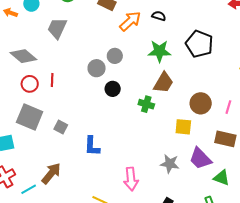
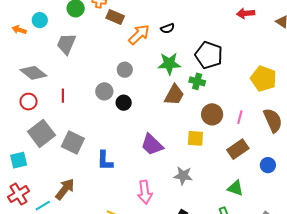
black semicircle: (159, 16) -> (168, 28), turned 144
gray circle: (97, 68) -> (104, 91), moved
red circle: (30, 84) -> (29, 102), moved
green cross: (146, 104) -> (197, 81), moved
gray square: (30, 117) -> (41, 133), turned 32
gray square: (61, 127) -> (73, 142), size x1.6
brown rectangle: (225, 139) -> (238, 149), turned -45
purple trapezoid: (200, 159) -> (152, 145), moved

